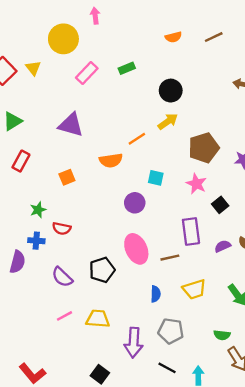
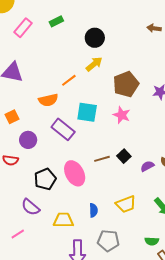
cyan square: (156, 178) -> (87, 112), size x1.5
purple circle: (135, 203) -> (28, 140), moved
black square: (220, 205) -> (124, 156), moved
purple rectangle: (191, 231) -> (63, 129), moved, turned -40
brown line: (170, 258) -> (102, 159), moved
black pentagon: (102, 270) -> (45, 179), moved
purple semicircle: (62, 277) -> (31, 207), moved
yellow trapezoid: (98, 319) -> (63, 220), moved

